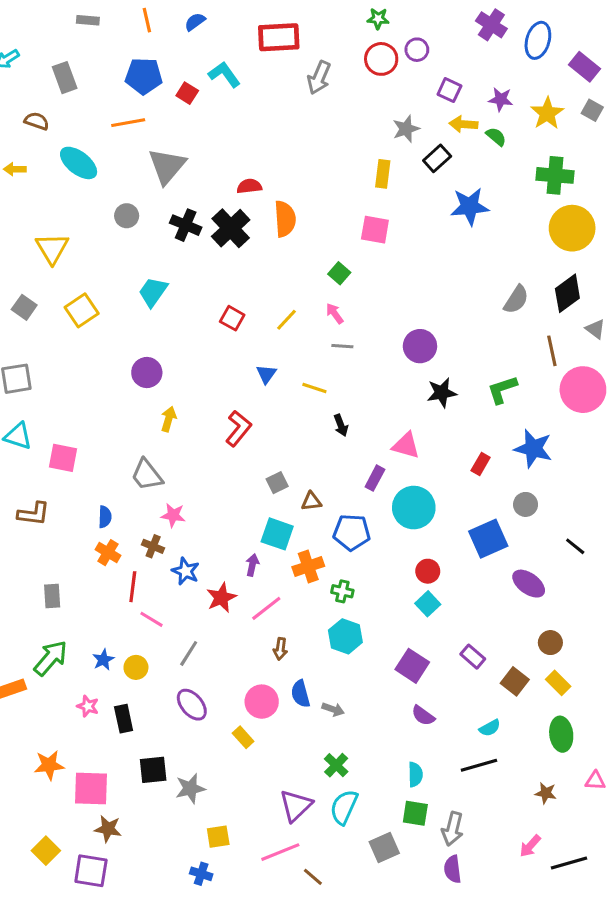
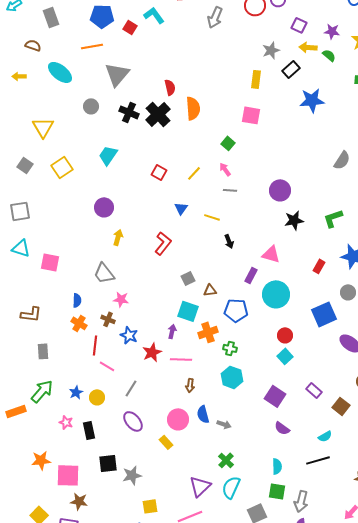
red semicircle: (249, 186) -> (170, 87), turned 84
brown L-shape: (34, 514) -> (31, 314), moved
pink line: (266, 608) -> (181, 359), turned 40

